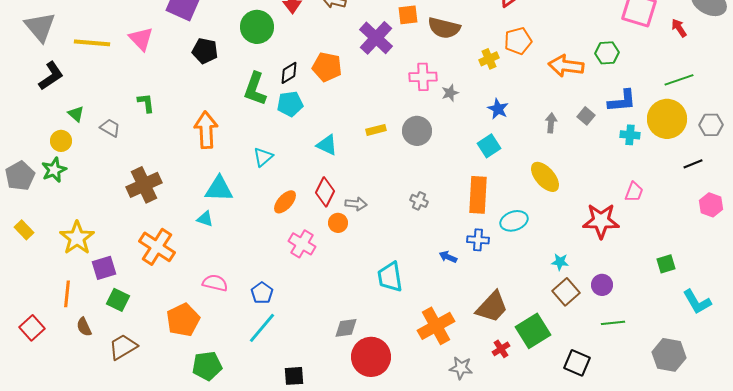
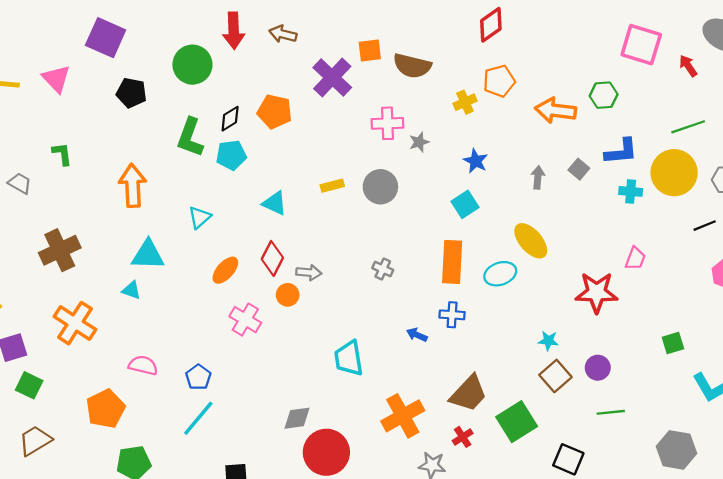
cyan ellipse: (514, 221) -> (500, 274), moved
red cross: (501, 349) -> (463, 437), moved

